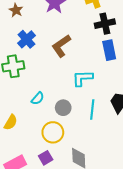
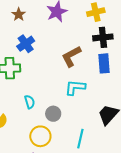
brown L-shape: (61, 46) -> (71, 56), moved
cyan semicircle: (38, 98) -> (30, 102), turned -64
cyan line: (92, 109) -> (80, 139), moved

